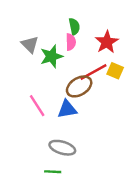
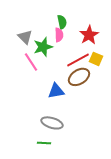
brown ellipse: (79, 86) -> (79, 77), moved
pink line: (37, 106) -> (31, 62), moved

